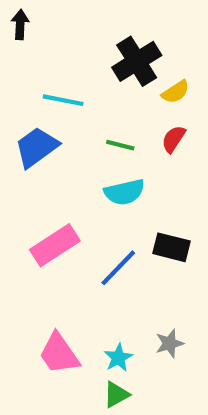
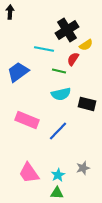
cyan line: (63, 100) -> (44, 49), moved
red semicircle: (173, 139) -> (73, 59), moved
pink rectangle: (55, 245) -> (27, 120), turned 55
black rectangle: (171, 247) -> (87, 104), moved
green triangle: (116, 394) -> (57, 193), turned 32

